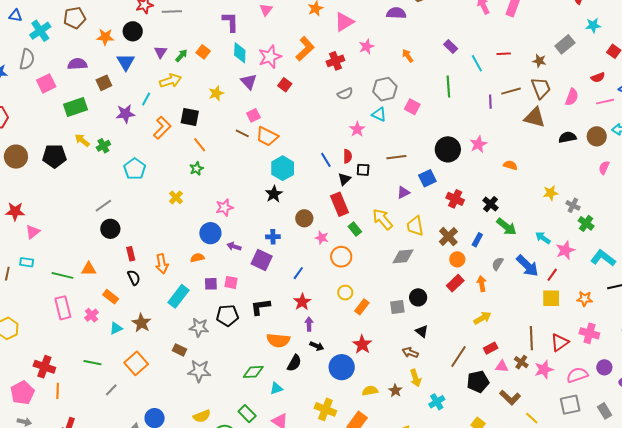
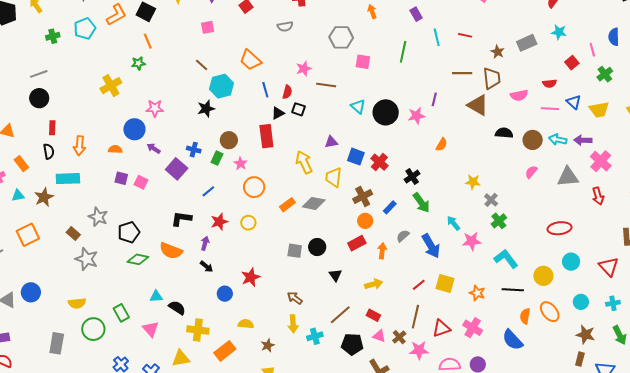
gray semicircle: (345, 94) -> (285, 26), moved
pink semicircle: (572, 97) -> (519, 95), turned 42
purple line: (490, 102) -> (434, 99), moved
pink square: (412, 107) -> (363, 62), turned -35
cyan triangle: (379, 114) -> (358, 107), moved
brown line: (242, 133) -> (202, 65), moved
orange trapezoid: (267, 136) -> (250, 60), moved
green cross: (103, 146) -> (53, 36), moved
brown line: (396, 157) -> (326, 85), moved
orange semicircle: (510, 165) -> (442, 144), turned 88
cyan pentagon: (135, 169) -> (85, 29), moved
blue square: (427, 178) -> (356, 157), moved, turned 30
yellow cross: (176, 197) -> (111, 86), size x1.5
green rectangle: (355, 229) -> (217, 158), moved, turned 48
red line: (552, 275) -> (419, 285), moved
cyan rectangle: (179, 296) -> (68, 179), moved, turned 35
red star: (302, 302) -> (219, 222), moved
black L-shape: (260, 307) -> (181, 219), moved
orange rectangle: (362, 307) -> (287, 205), moved
black pentagon: (227, 315) -> (129, 232), moved, turned -30
black triangle: (422, 331) -> (335, 275), moved
red rectangle: (491, 348) -> (373, 315), turned 40
black semicircle: (294, 363) -> (177, 308), moved, turned -102
blue circle: (342, 367) -> (225, 294), size x0.6
green diamond: (253, 372) -> (138, 259), moved
brown star: (395, 391) -> (268, 345), moved
cyan cross: (437, 402) -> (315, 336), moved
yellow cross: (325, 409) -> (198, 330), turned -30

